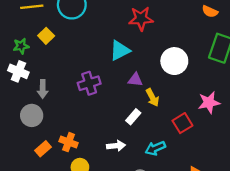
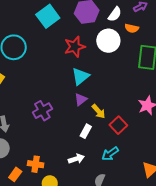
cyan triangle: (120, 50) -> (80, 76), moved
white circle: (174, 61) -> (108, 41), moved
purple triangle: (135, 80) -> (81, 99), turned -32
red square: (182, 123) -> (118, 125), moved

